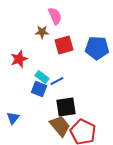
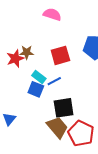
pink semicircle: (55, 16) -> (52, 14), turned -48
brown star: (42, 32) -> (27, 52), moved
red square: (64, 45) -> (60, 55), moved

